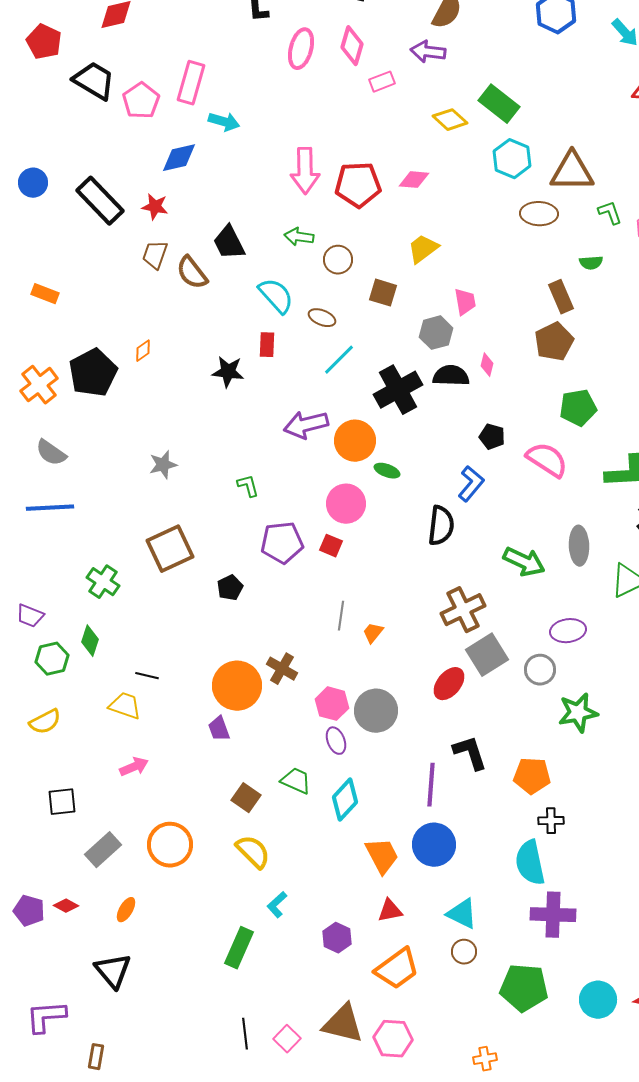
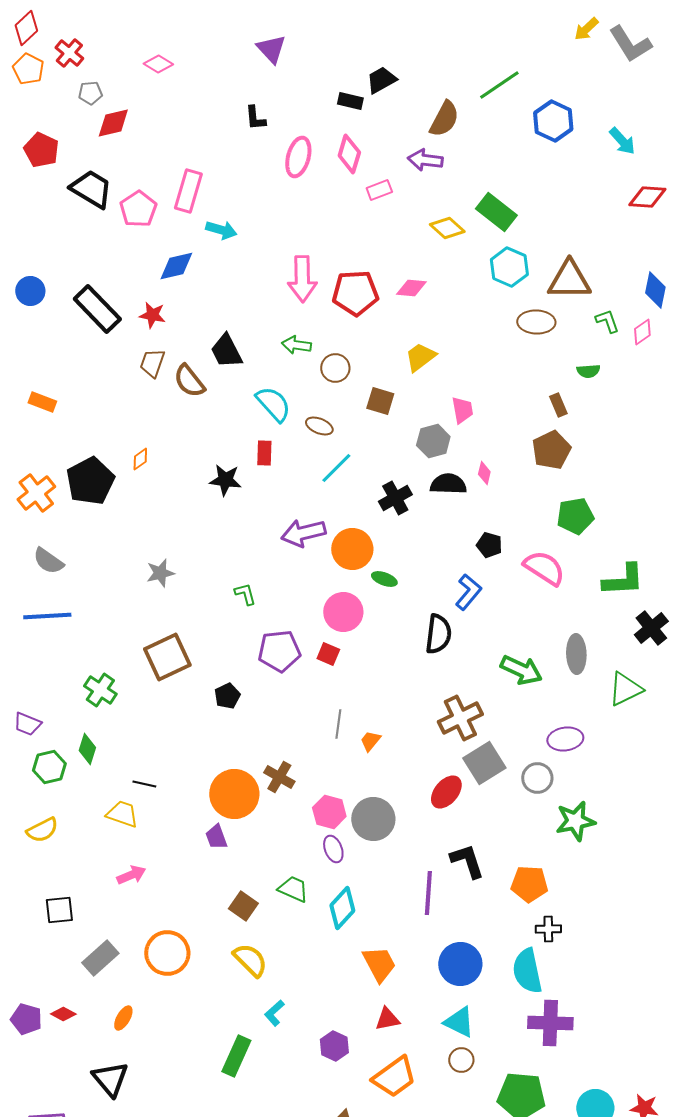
brown rectangle: (561, 297) -> (558, 405), size x0.7
black cross: (398, 390) -> (395, 498), size x0.7
blue circle: (434, 845) -> (460, 964), moved

